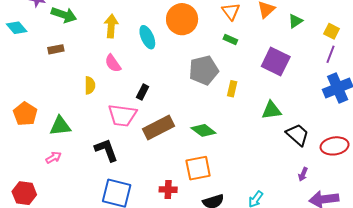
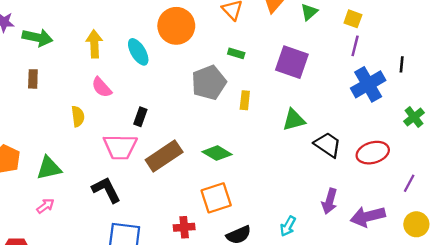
green rectangle: (230, 39) -> (236, 53), moved
brown rectangle: (56, 49) -> (33, 79), turned -70
purple arrow: (303, 174) -> (330, 201), moved, size x1.5

